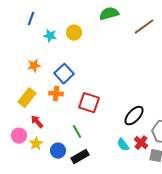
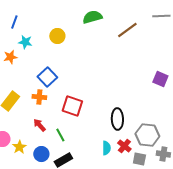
cyan star: (50, 36) -> (25, 42), moved
orange star: (34, 66) -> (10, 57), moved
black ellipse: (134, 116) -> (117, 119), turned -45
red arrow: (37, 122) -> (39, 125), moved
cyan semicircle: (123, 145) -> (106, 148), turned -144

